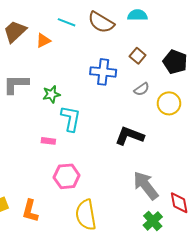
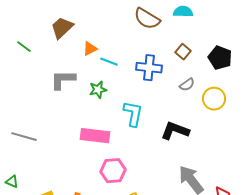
cyan line: (67, 22) -> (109, 62), moved
orange triangle: (43, 41) -> (90, 49), moved
cyan L-shape: (71, 119) -> (133, 114), moved
pink rectangle: (48, 141) -> (95, 136), size x2.0

